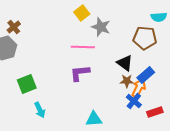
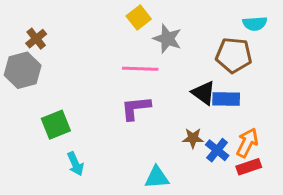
blue rectangle: (146, 75) -> (226, 99), moved, turned 42
brown star: (127, 81) -> (193, 138), moved
orange arrow: (139, 88) -> (247, 143), moved

